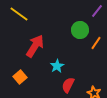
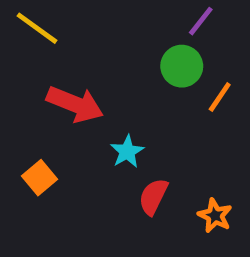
purple line: (97, 11) -> (201, 21), moved
red arrow: (35, 46) -> (75, 104), turned 80

